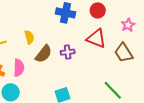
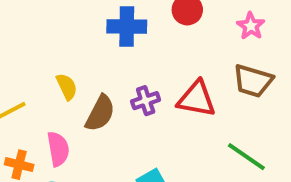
red triangle: (96, 38) -> (197, 99), moved
brown trapezoid: (124, 53) -> (253, 81), turned -30

